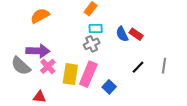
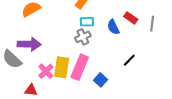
red rectangle: (136, 34) -> (131, 18), moved
pink cross: (48, 66) -> (46, 71), moved
gray line: (164, 66) -> (152, 24), moved

